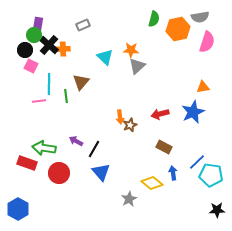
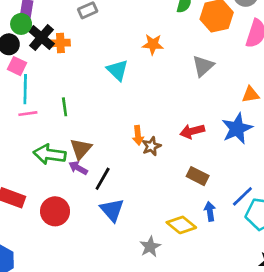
cyan triangle: (105, 57) -> (117, 70), moved
gray triangle: (137, 66) -> (203, 66), moved
brown triangle: (81, 82) -> (81, 149), moved
cyan line: (49, 84) -> (25, 89), moved
green arrow: (44, 148) -> (50, 154), moved

